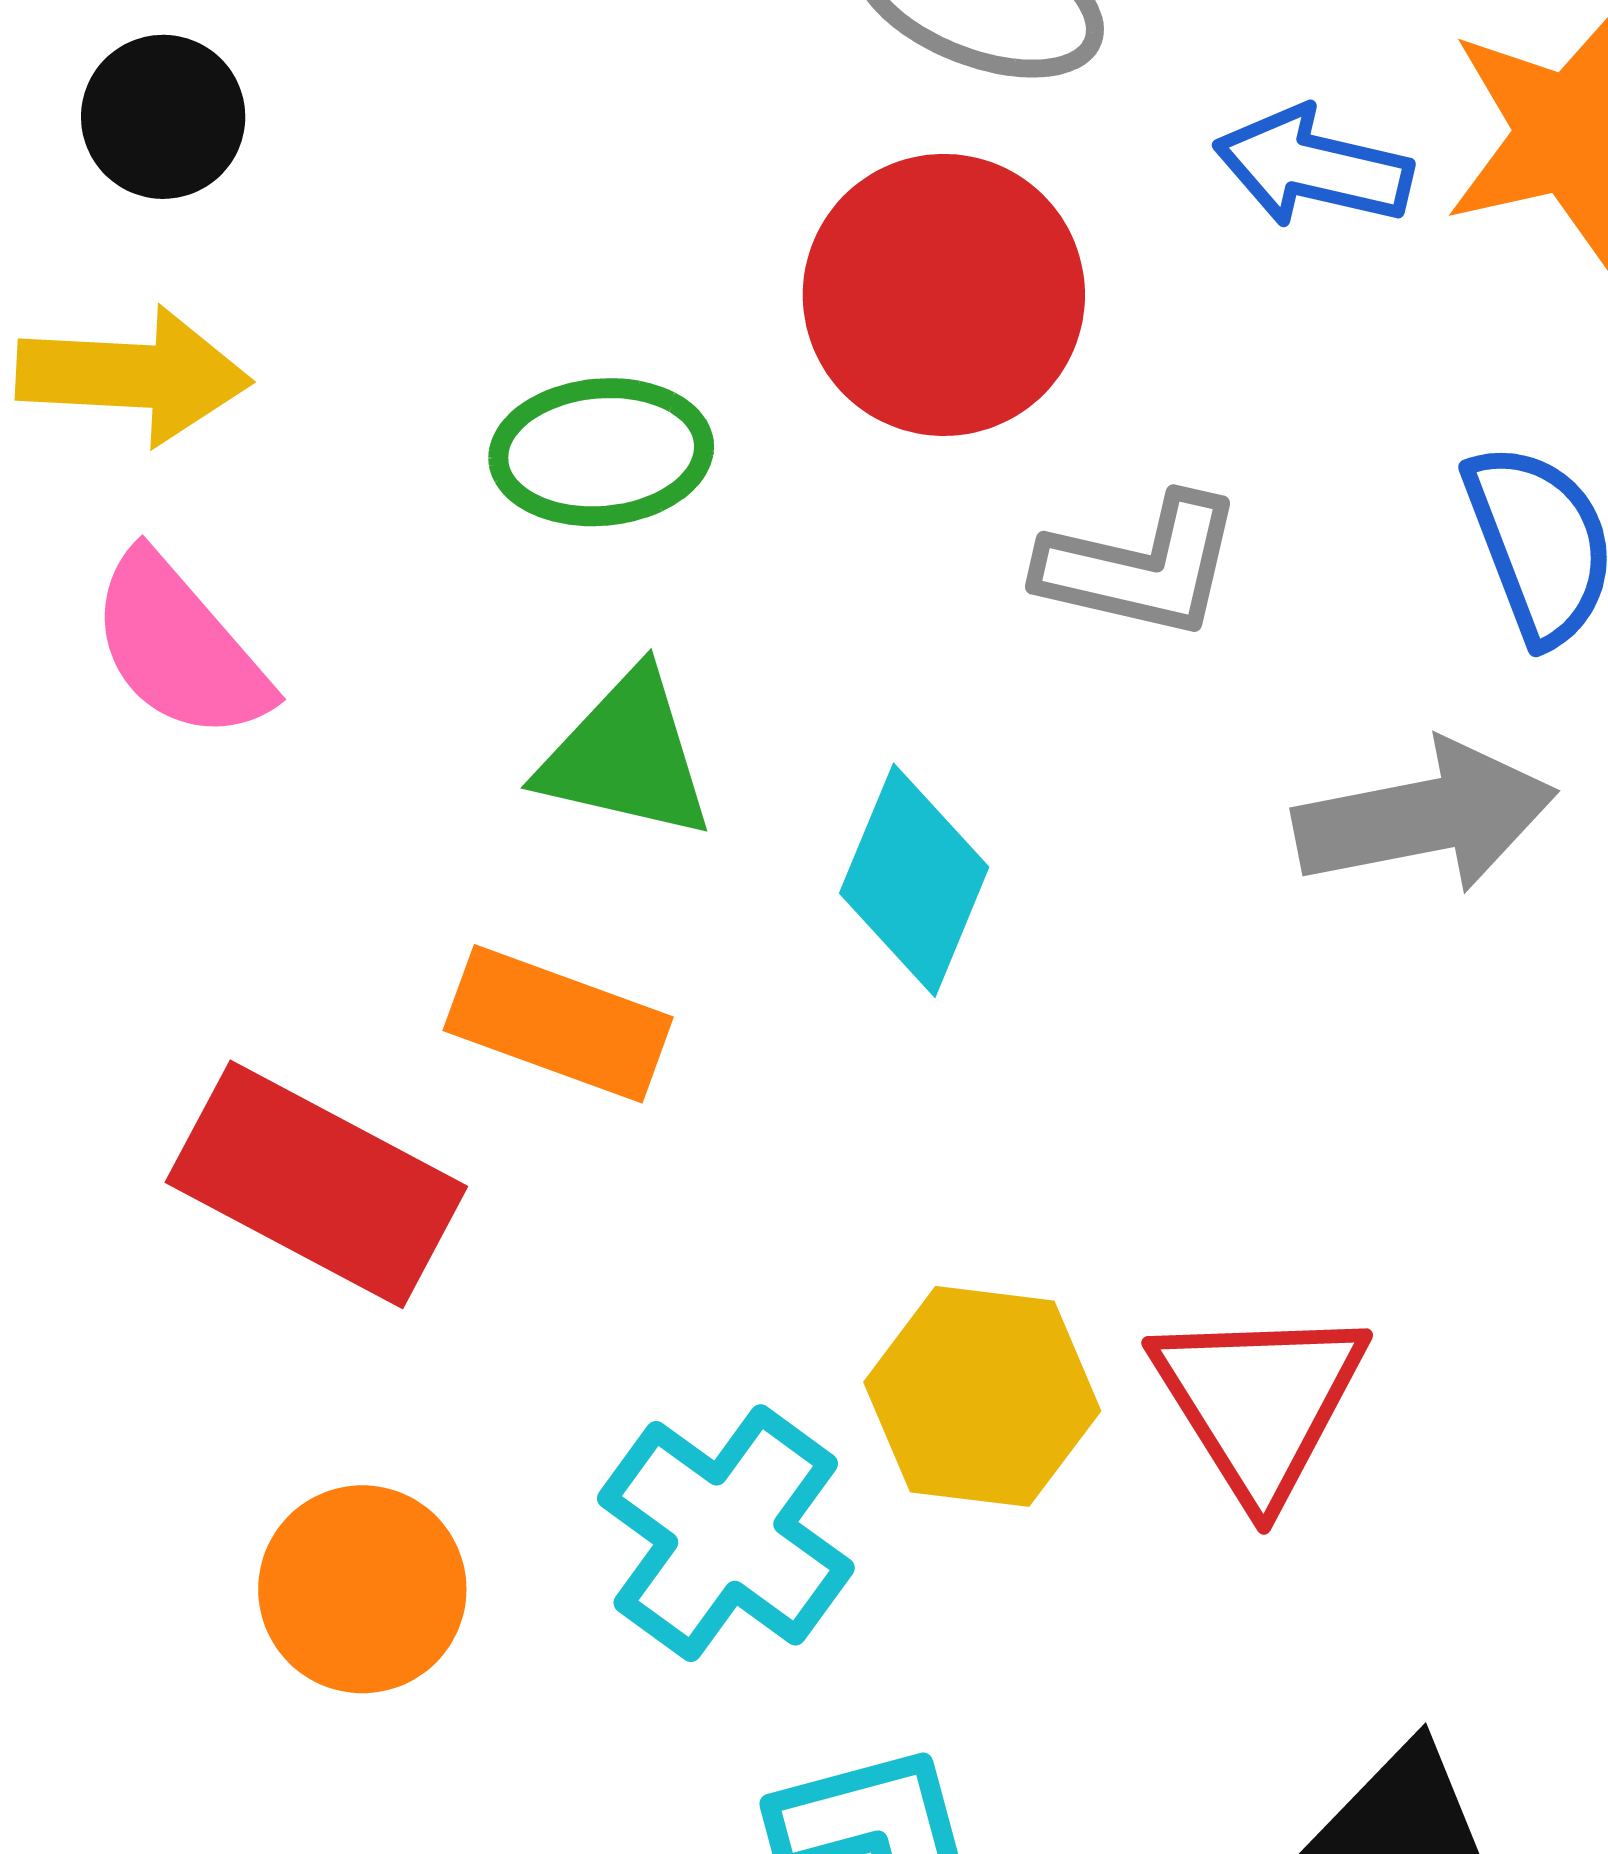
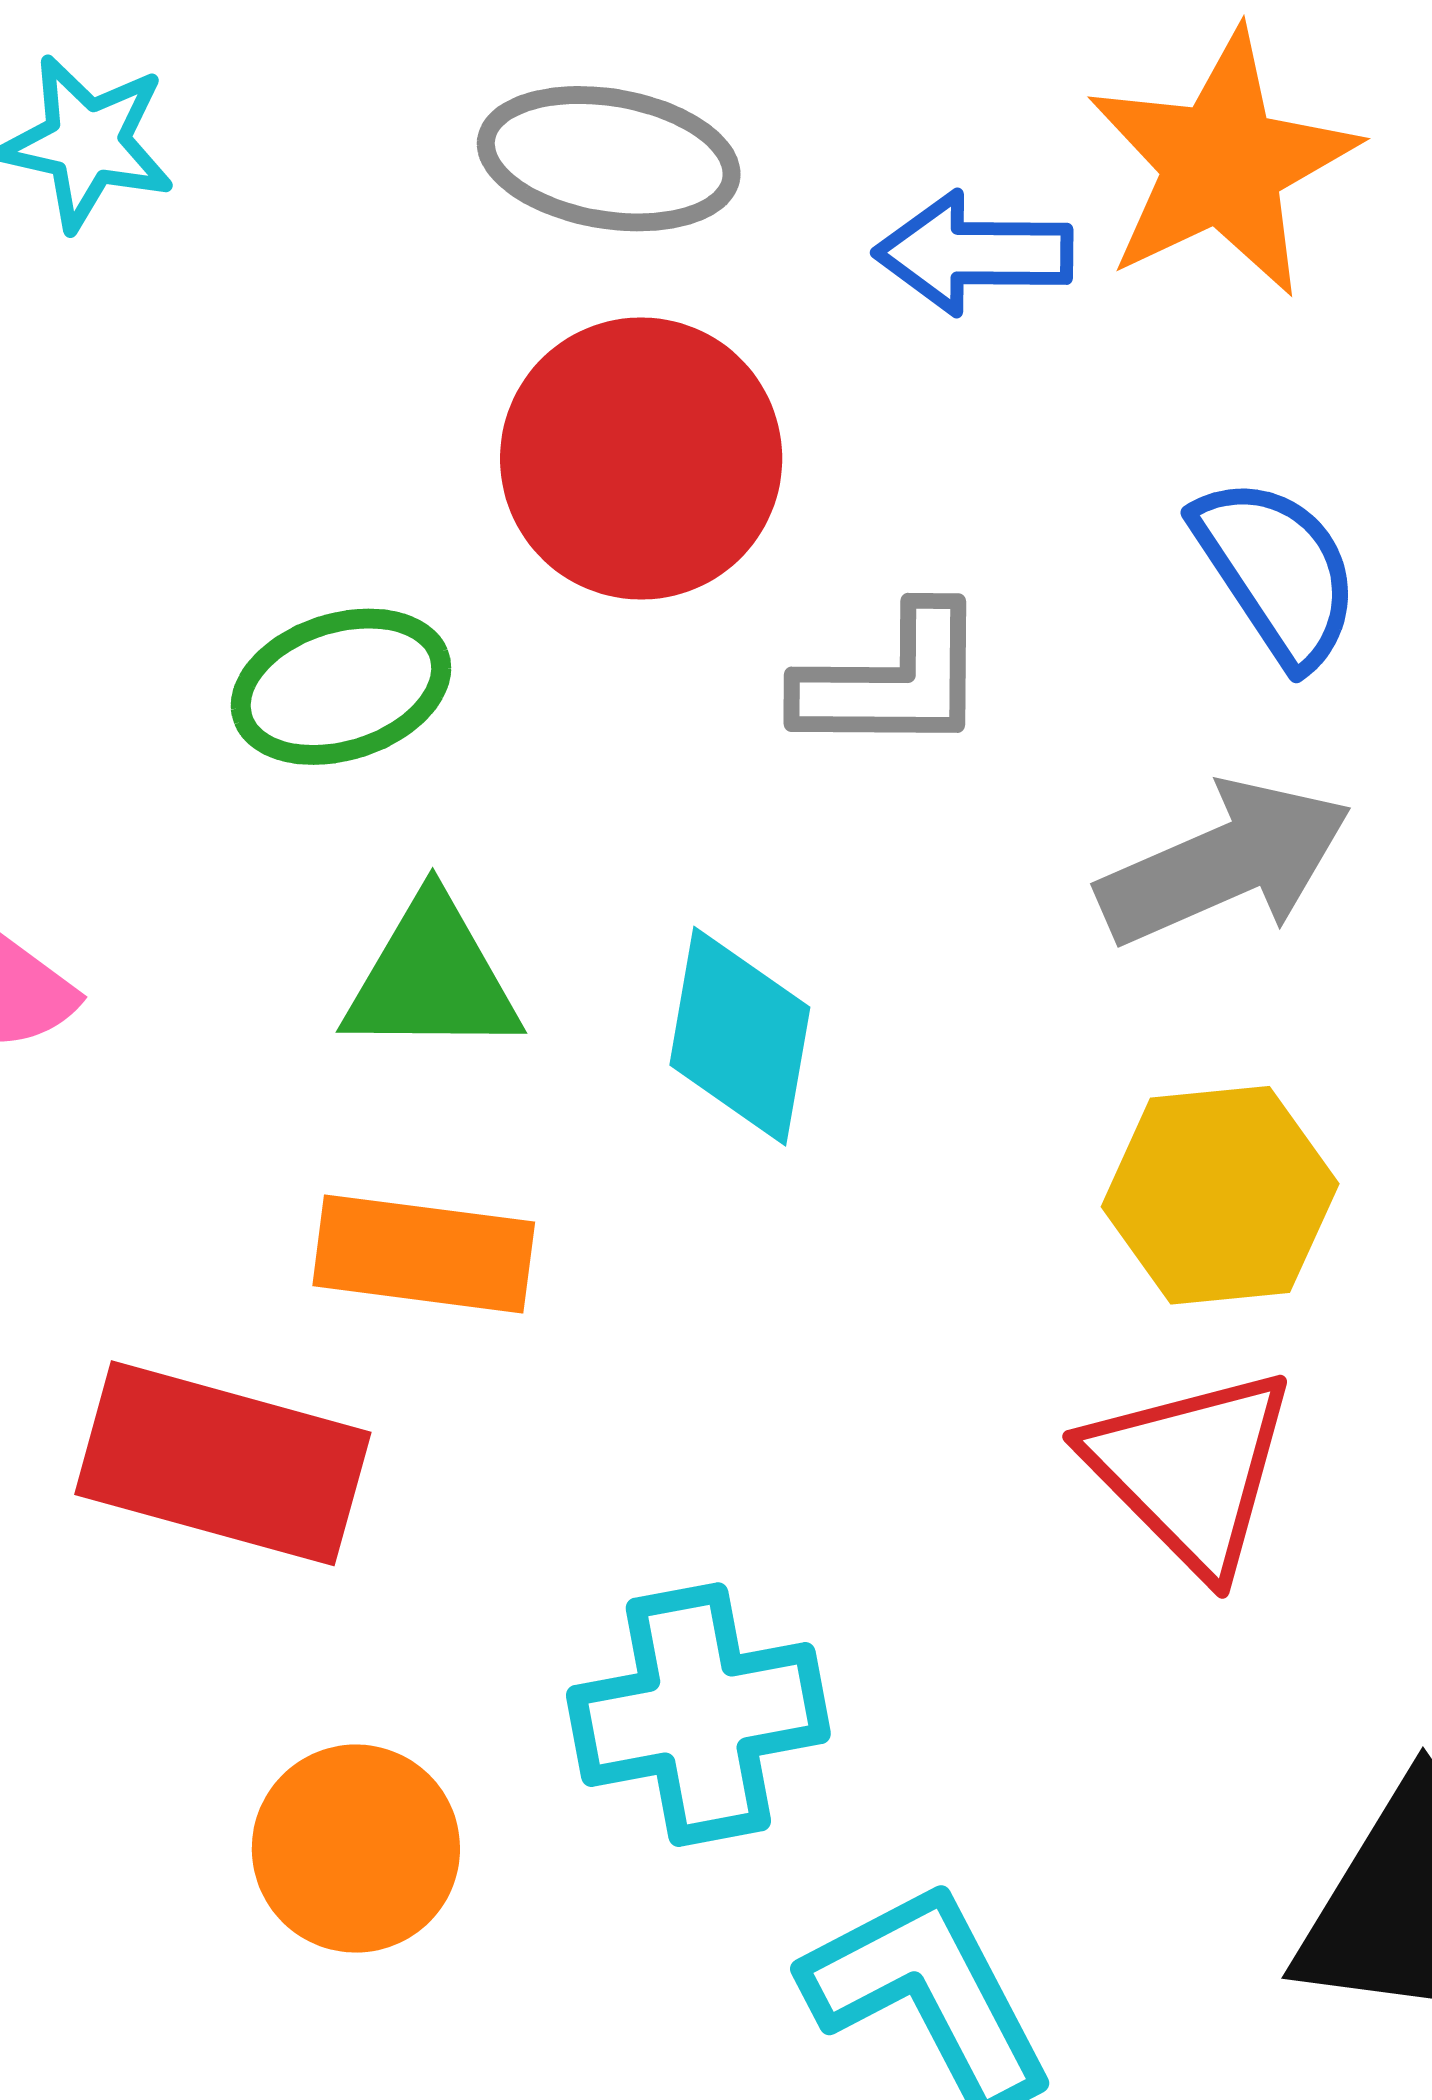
yellow hexagon: (982, 1396) -> (1220, 1195), moved
cyan cross: (726, 1533) -> (698, 1715), turned -34

